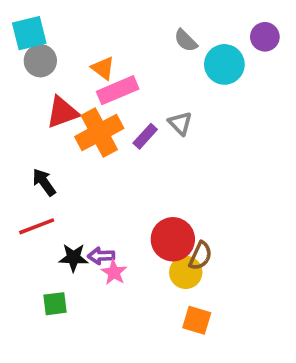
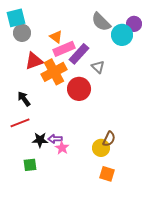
purple circle: (265, 37) -> (134, 24), moved
gray semicircle: (186, 40) -> (101, 22), size x1.5
purple rectangle: (145, 136) -> (79, 54), moved, size x1.5
red circle: (173, 239) -> (79, 89), moved

